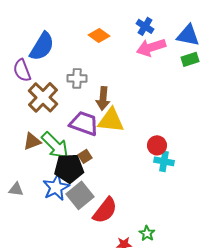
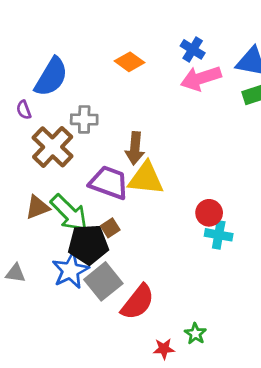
purple semicircle: (22, 70) -> (24, 110), size x0.6
gray cross: (77, 78) -> (84, 119), moved

